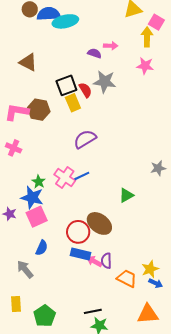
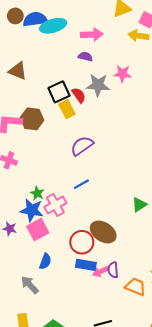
yellow arrow: (147, 37) -> (138, 36), turned -78
pink arrow: (111, 46) -> (92, 35), moved, size x1.5
pink star: (145, 66) -> (122, 74), moved
pink cross: (65, 177) -> (55, 205), moved, turned 30
green triangle: (126, 195) -> (139, 205), moved
pink arrow: (94, 261) -> (101, 271), turned -49

